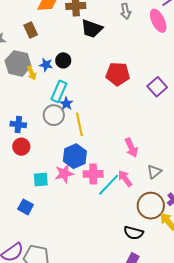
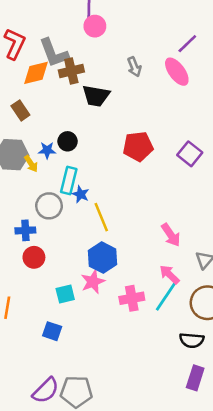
gray circle: (54, 115) -> (49, 206), moved
pink cross: (93, 174) -> (132, 298), moved
cyan line: (109, 185) -> (166, 297), moved

